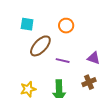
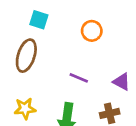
brown ellipse: (40, 46) -> (26, 56), moved, turned -35

